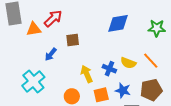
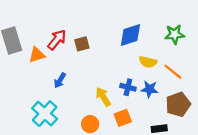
brown square: (73, 40) -> (82, 44), moved
yellow semicircle: (128, 63) -> (148, 62), moved
blue star: (123, 90) -> (149, 89), moved

